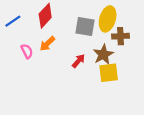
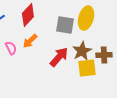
brown cross: (120, 36) -> (104, 55), moved
red arrow: (79, 61) -> (59, 57), size x1.5

